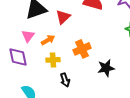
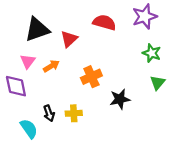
yellow cross: (53, 60) -> (74, 113), moved
black arrow: (65, 80) -> (49, 113), moved

